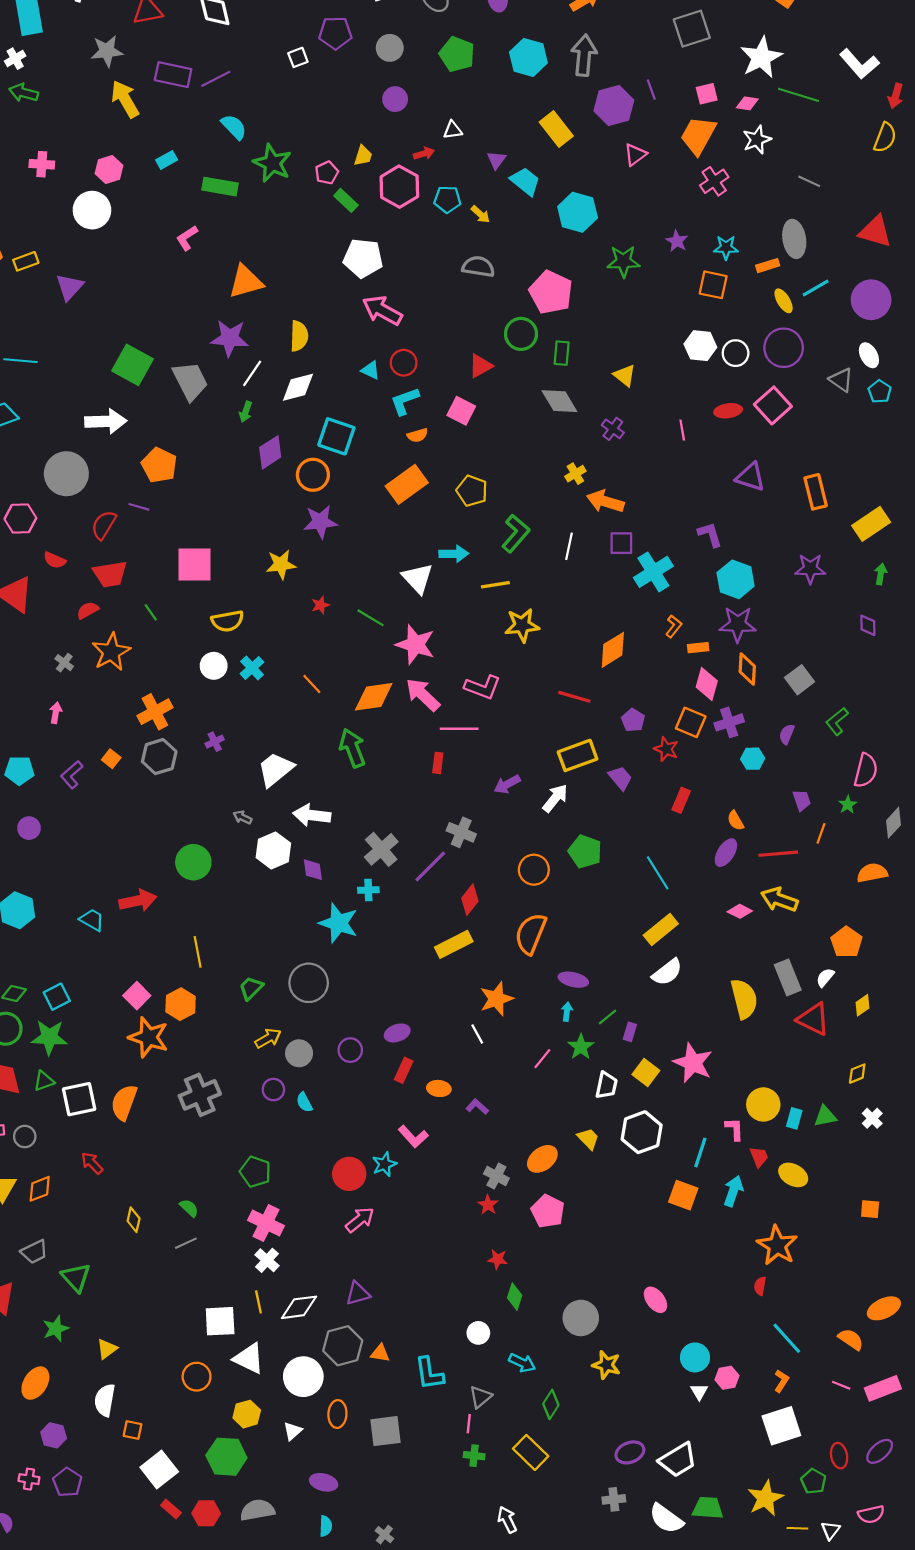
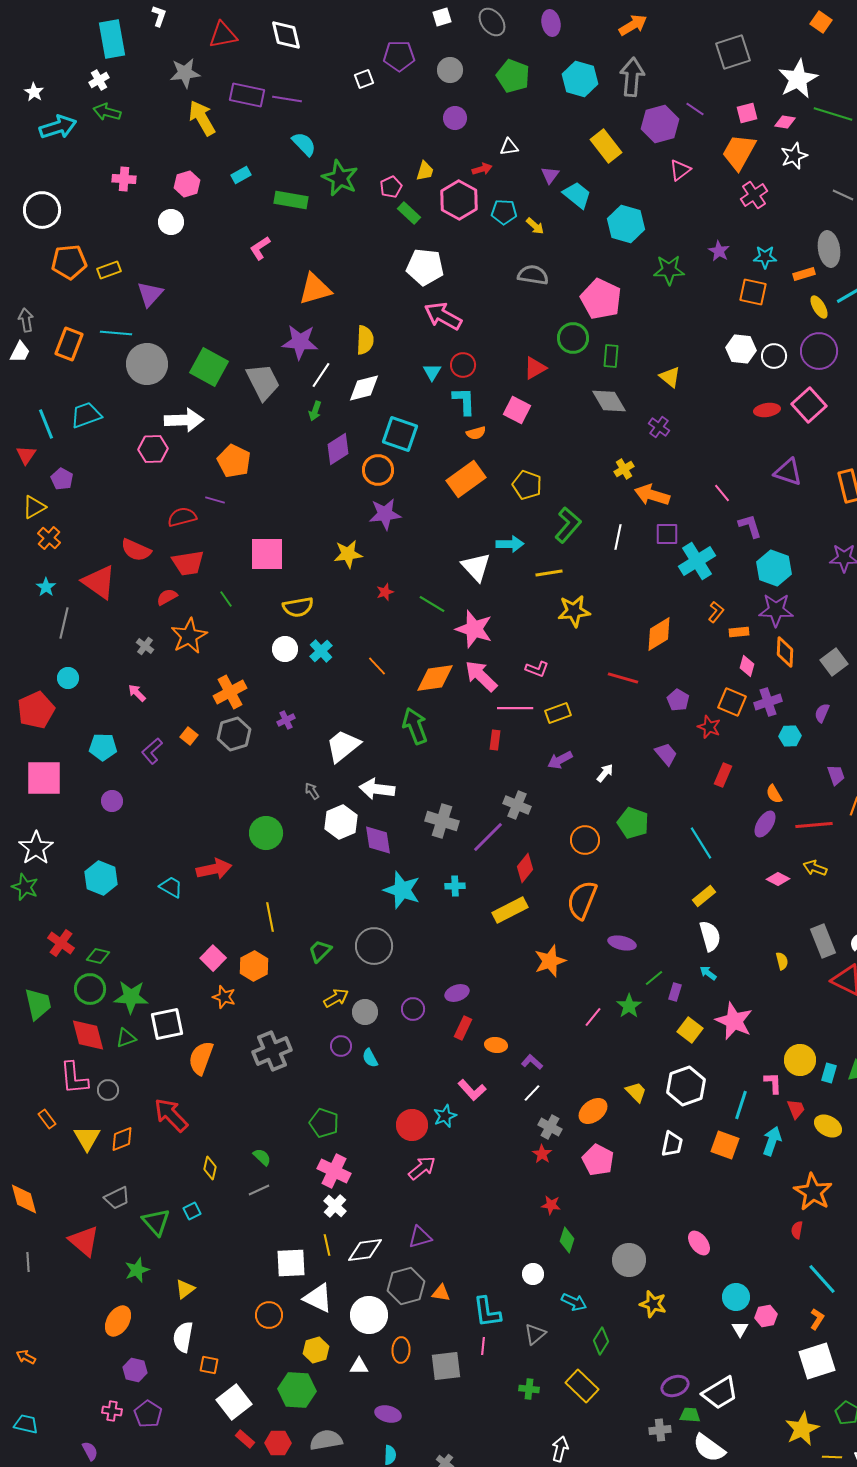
purple line: (216, 79) -> (287, 99), turned 36
purple line: (651, 89) -> (695, 109), turned -36
white circle: (92, 210) -> (171, 222), size x0.7
cyan line: (20, 361) -> (116, 333), moved
cyan triangle: (371, 370) -> (432, 372), turned 36
cyan L-shape: (405, 401) -> (464, 401), turned 108
pink line: (682, 430) -> (722, 493), moved, turned -30
gray circle: (66, 474) -> (147, 364), moved
pink hexagon: (20, 519) -> (153, 449), moved
red semicircle: (104, 525) -> (182, 517), turned 44
red semicircle: (55, 560) -> (136, 550), size x1.4
pink diamond: (707, 684) -> (747, 666), size x0.7
pink L-shape: (483, 687) -> (537, 669), size x0.7
pink arrow: (56, 713) -> (137, 693), turned -54
yellow rectangle: (578, 755) -> (558, 713), moved, size x0.7
white arrow: (555, 798) -> (605, 773), size x0.7
gray arrow: (242, 817) -> (312, 791), turned 30
gray cross: (381, 849) -> (442, 821), turned -32
purple diamond: (313, 870) -> (378, 840), size x1.4
cyan cross: (368, 890) -> (455, 886), moved
yellow arrow: (779, 900) -> (815, 868), size x0.7
yellow rectangle: (661, 929) -> (704, 896), size x0.7
white semicircle: (667, 972) -> (710, 936), turned -68
cyan square: (57, 997) -> (192, 1211), moved, size x0.7
yellow semicircle: (744, 999) -> (782, 961), size x0.5
cyan arrow: (567, 1012) -> (708, 973), moved, turned -60
white line: (477, 1034) -> (532, 1093), moved, turned 72
orange star: (149, 1037) -> (224, 997), size x0.6
white trapezoid: (606, 1085) -> (672, 1144), moved
white square: (79, 1099) -> (167, 1024), moved
red arrow: (92, 1163) -> (171, 1115), size x1.6
pink line: (469, 1424) -> (483, 1346), moved
white triangle: (293, 1431) -> (359, 1366), turned 42
green trapezoid: (708, 1508) -> (690, 1415), moved, size x0.7
white arrow: (507, 1520) -> (560, 1449), turned 40

